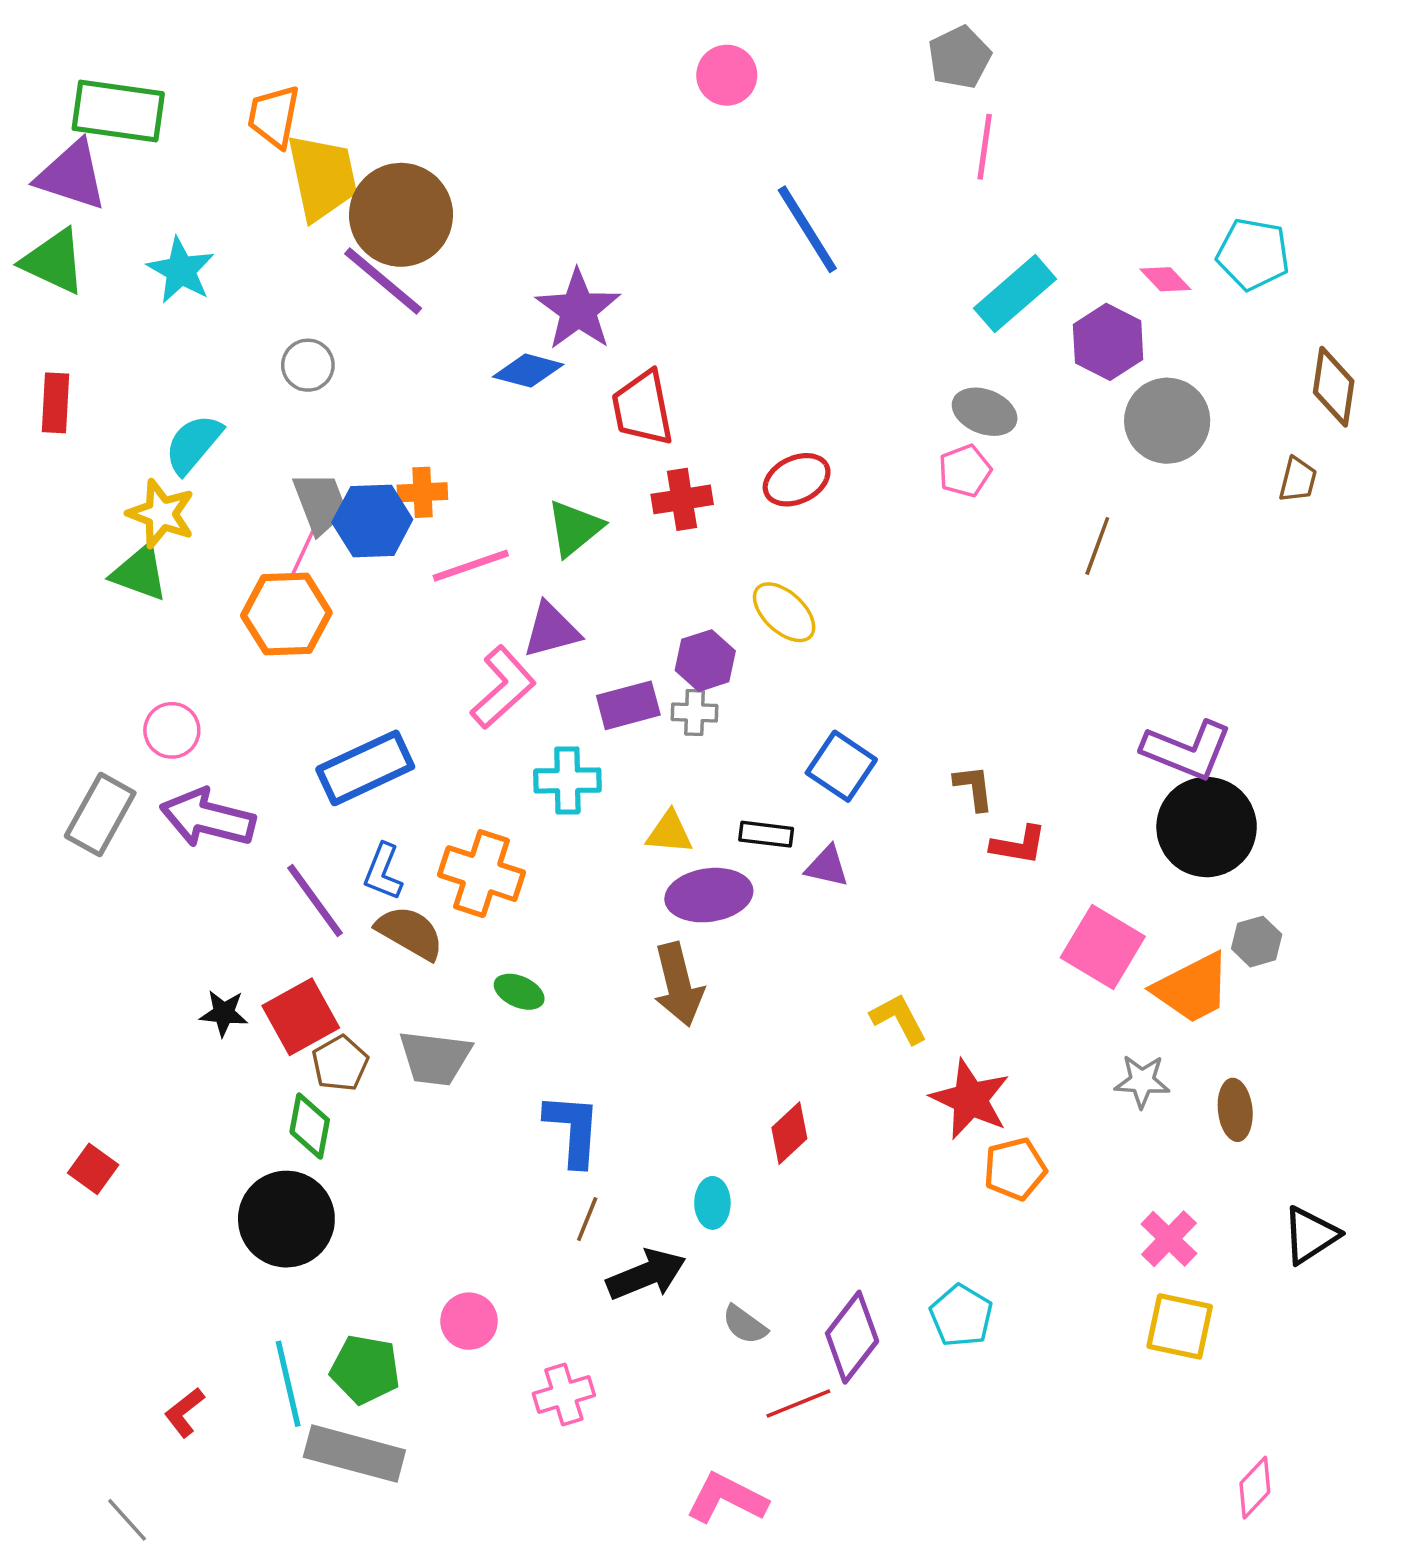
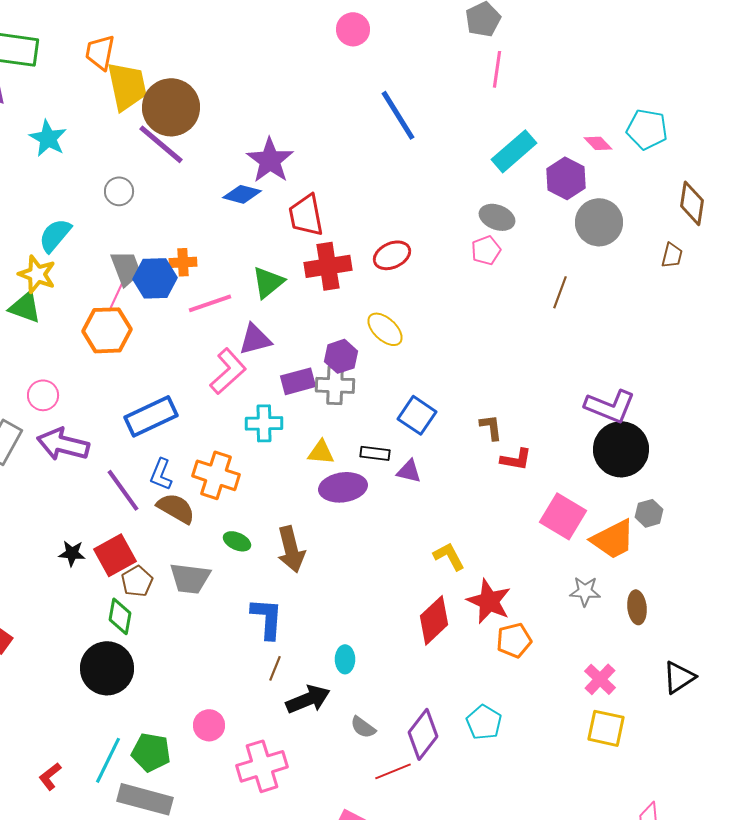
red cross: (682, 499) -> (328, 266), size x1.4
gray cross: (695, 712) -> (335, 385), size x1.5
brown arrow: (678, 985) -> (291, 549), moved
red diamond: (789, 1133) -> (434, 620), moved, size x1.4
cyan line: (288, 1384) -> (108, 760), turned 39
pink cross: (564, 1394) -> (262, 766), size x1.5

